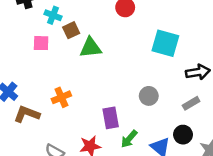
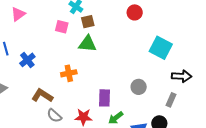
green triangle: (91, 48) -> (87, 44), moved
gray rectangle: (191, 103) -> (171, 100), turned -48
brown L-shape: (27, 114) -> (42, 96), moved

